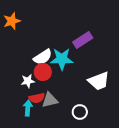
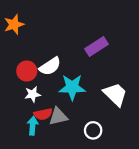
cyan star: (62, 59) -> (72, 87), moved
red circle: (43, 72) -> (27, 71), moved
white trapezoid: (99, 81) -> (115, 94), turned -115

